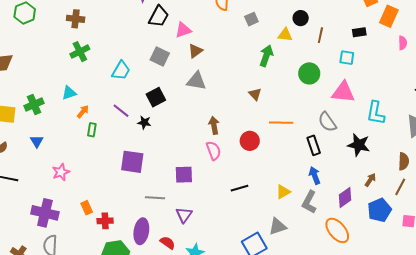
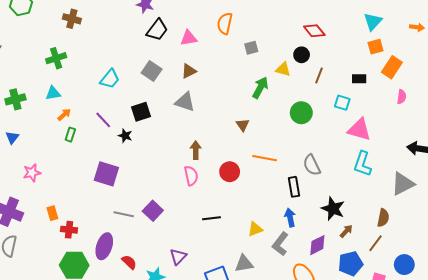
pink triangle: (183, 30) -> (189, 38), moved
green cross: (80, 52) -> (56, 58), moved
pink triangle: (343, 92) -> (359, 130), moved
black star: (359, 145) -> (333, 209), moved
purple square: (184, 175) -> (153, 211), moved, turned 36
purple triangle: (184, 215) -> (178, 257), moved

